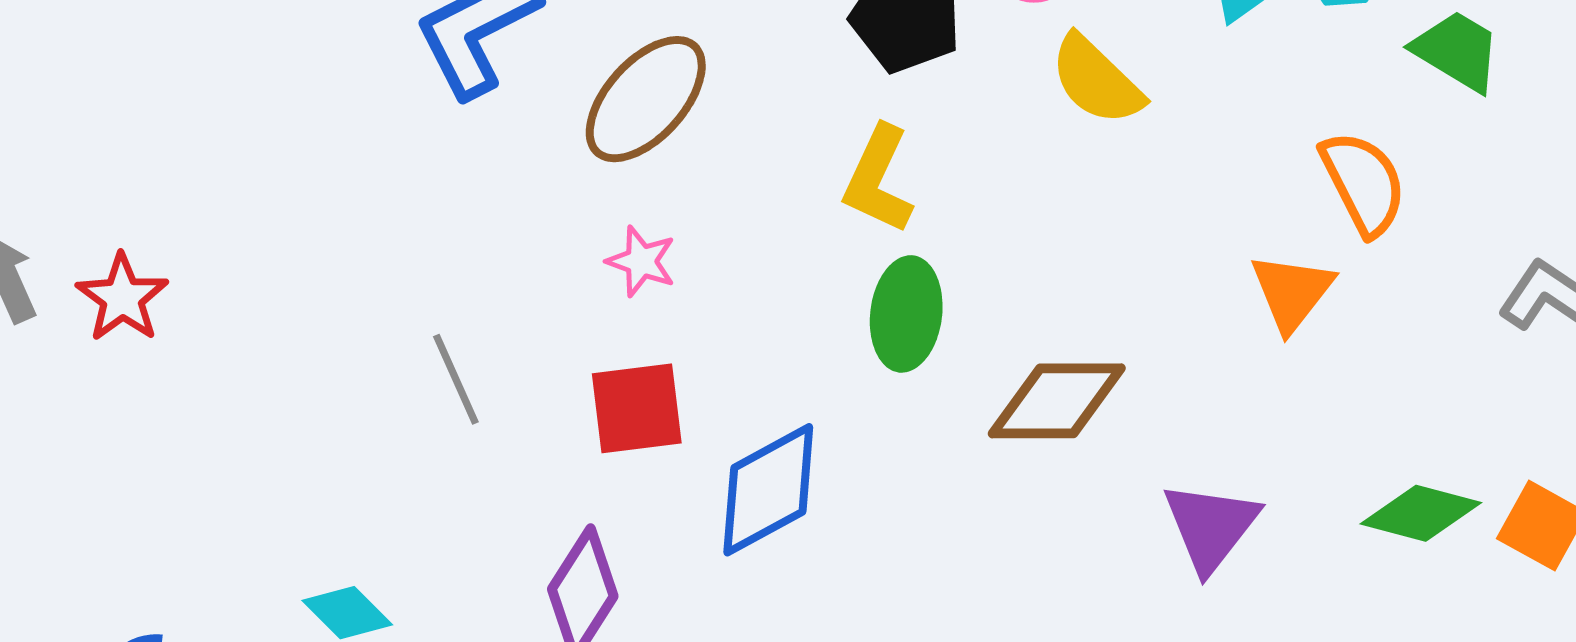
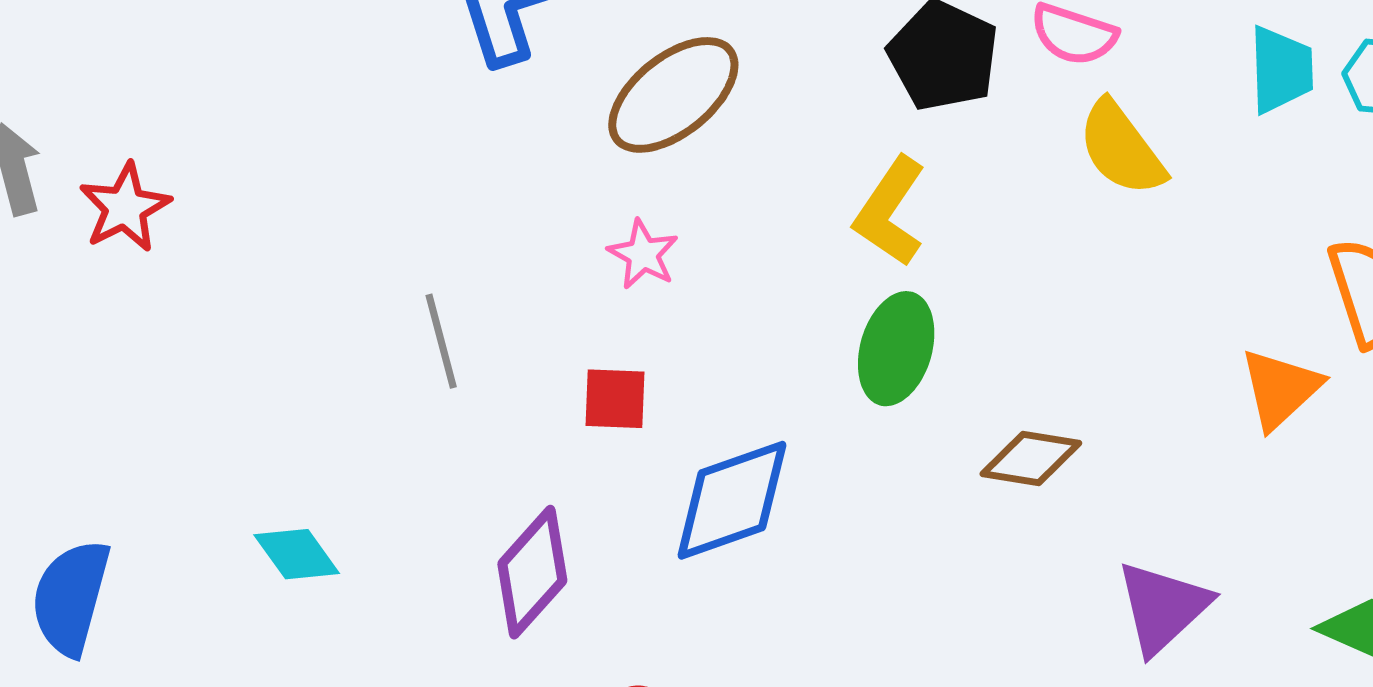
brown diamond: (1057, 401) -> (1031, 458), size x0.7
red square: (637, 408) -> (615, 399), size x0.7

